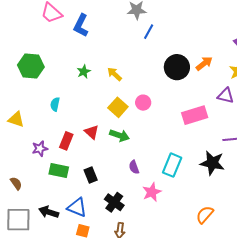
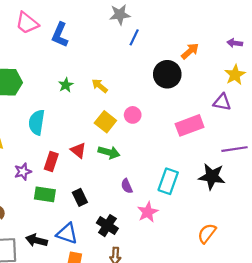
orange arrow: (204, 63) -> (190, 51), moved
cyan semicircle: (55, 104) -> (37, 122), size x1.6

